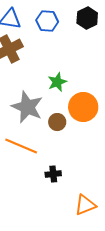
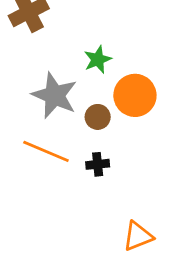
black cross: (53, 174) -> (98, 164), moved

